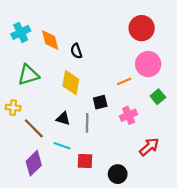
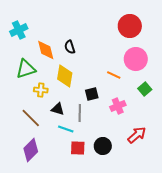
orange diamond: (50, 40) -> (46, 50), moved
orange line: (124, 81) -> (114, 75), turned 48
yellow cross: (13, 108) -> (41, 90), moved
cyan line: (62, 146) -> (66, 129), moved
black circle: (118, 174) -> (103, 146), moved

